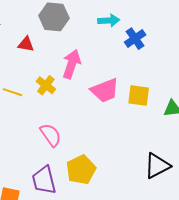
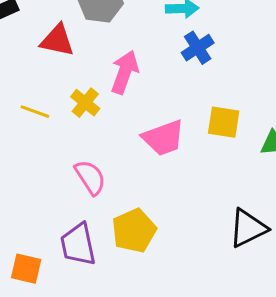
blue cross: (135, 39) -> (198, 48), moved
red triangle: (26, 44) -> (57, 40), size x1.4
pink trapezoid: (105, 90) -> (163, 138), moved

